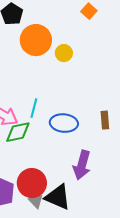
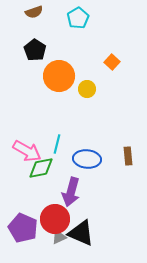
orange square: (89, 11) -> (112, 62), moved
purple arrow: (82, 165) -> (71, 192), moved
gray triangle: (36, 201) -> (59, 237), turned 49

